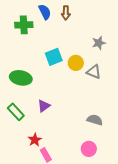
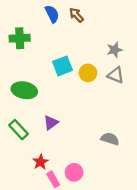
brown arrow: (66, 13) -> (76, 15), turned 136
green cross: (24, 25) -> (20, 38), moved
gray triangle: (94, 72) -> (116, 75), moved
pink circle: (89, 149) -> (74, 172), moved

